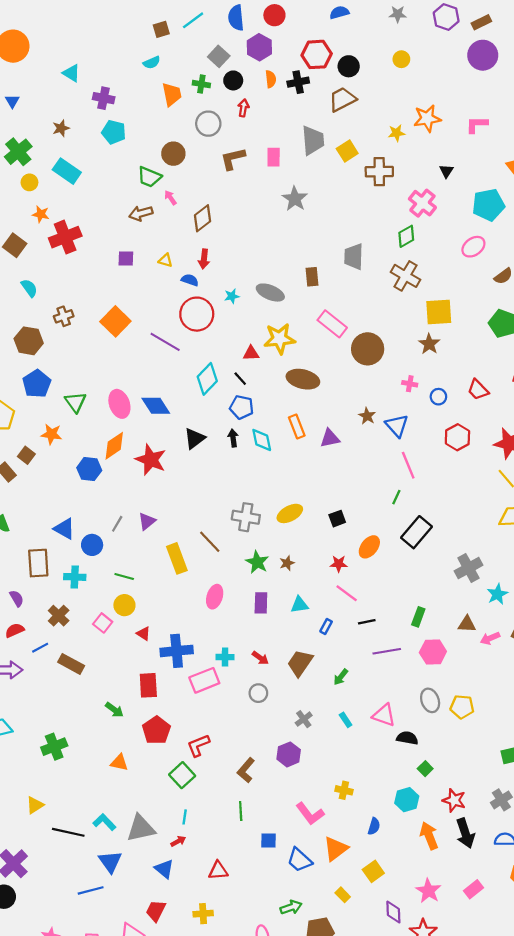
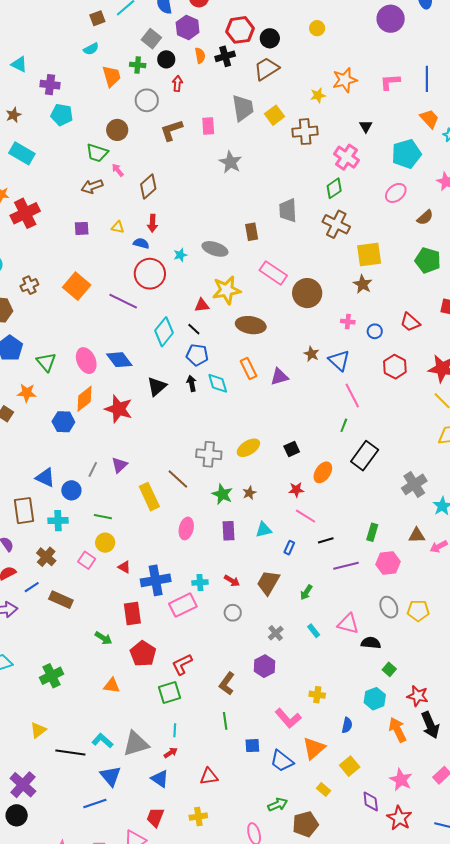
green square: (182, 775) -> (169, 693), turned 30

